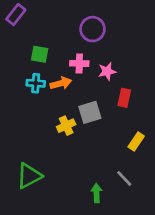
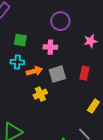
pink star: (107, 71) -> (90, 41), moved
orange arrow: (61, 83) -> (34, 71), moved
gray square: (90, 112) -> (57, 74), moved

